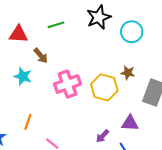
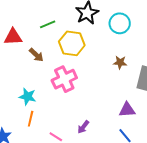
cyan star: (23, 76) -> (28, 97), moved
yellow hexagon: (104, 87) -> (72, 43), moved
purple arrow: (102, 136) -> (83, 127), moved

